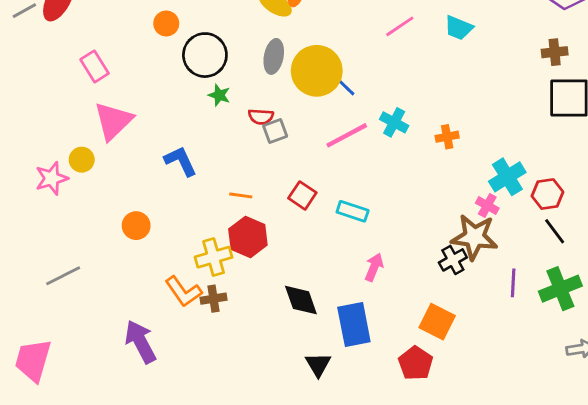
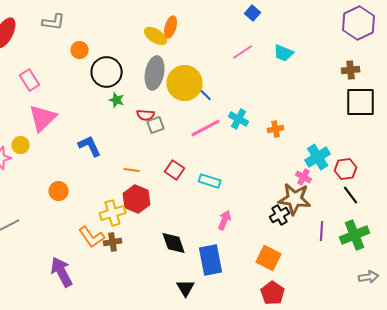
gray ellipse: (274, 56) -> (155, 73), size x1.4
red pentagon: (416, 363) -> (273, 293), moved

